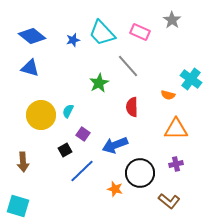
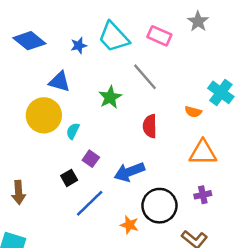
blue triangle: (30, 68) -> (60, 82), moved
yellow circle: (41, 115) -> (44, 115), moved

